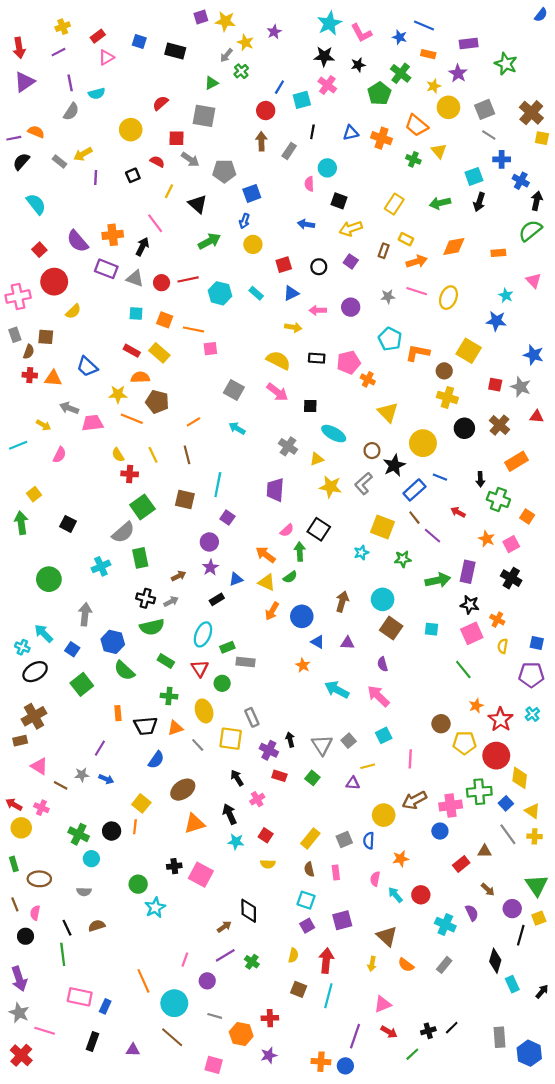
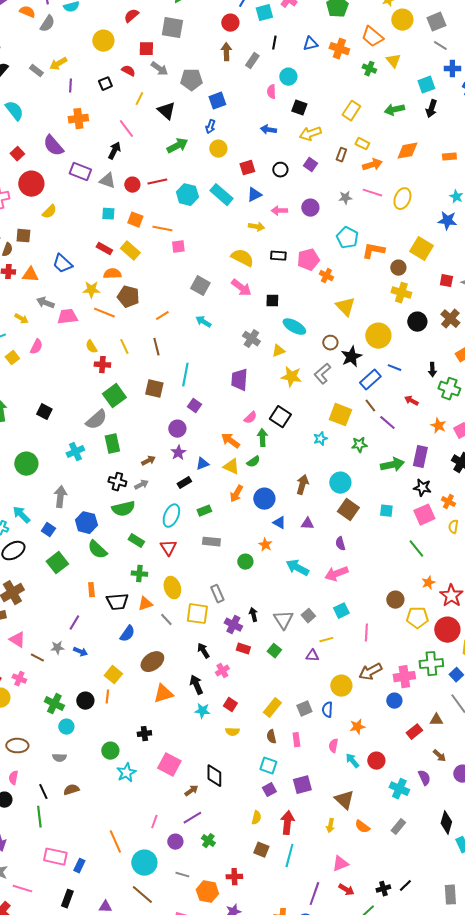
orange semicircle: (36, 132) -> (27, 12), moved
orange cross: (113, 235) -> (78, 119), moved
cyan rectangle: (256, 293) -> (221, 195), size x1.6
yellow square: (34, 494) -> (12, 358), moved
green rectangle: (227, 647) -> (204, 511), moved
green circle: (222, 683) -> (245, 562), moved
pink arrow: (378, 696) -> (336, 574), turned -65
pink square: (201, 875) -> (169, 765), moved
green cross: (252, 962) -> (208, 841), moved

